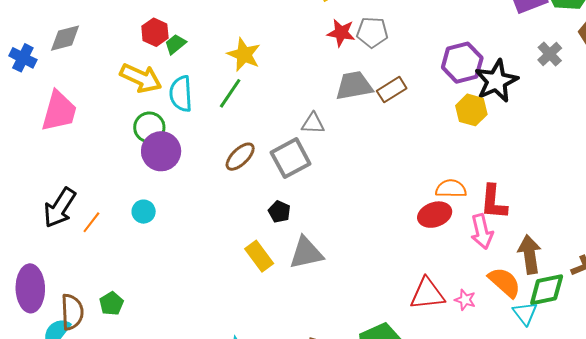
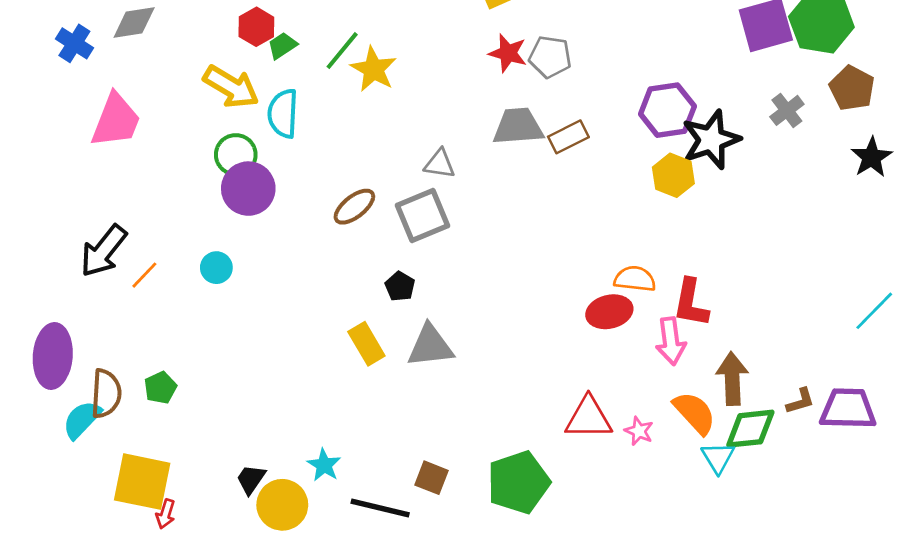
green line: (230, 93) -> (342, 51), moved
gray triangle: (313, 123) -> (440, 164), moved

